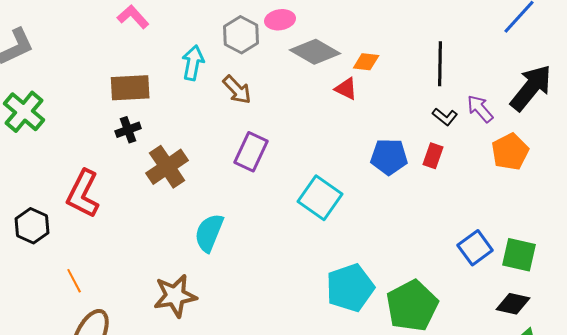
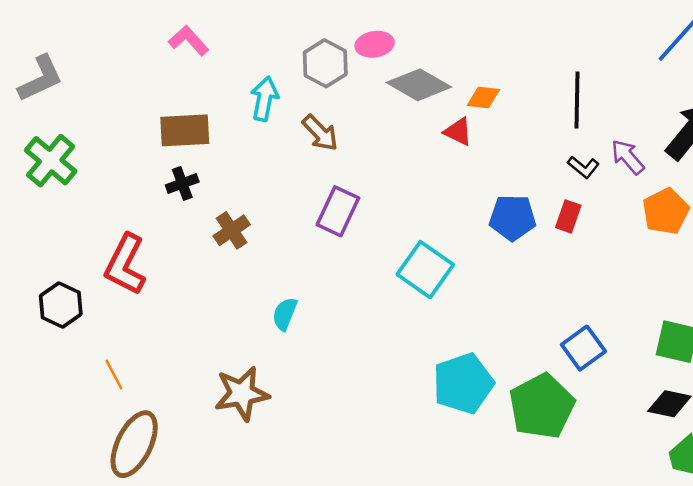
brown cross: (167, 167) -> (232, 230), size x0.7
cyan semicircle: (209, 233) -> (285, 314), size x0.7
blue square: (475, 248) -> (583, 348), moved

